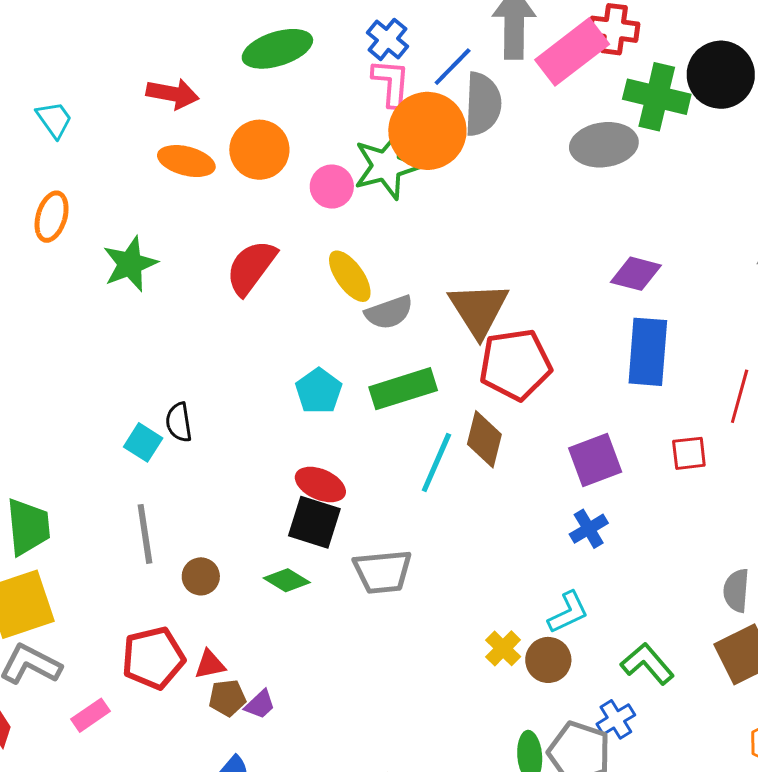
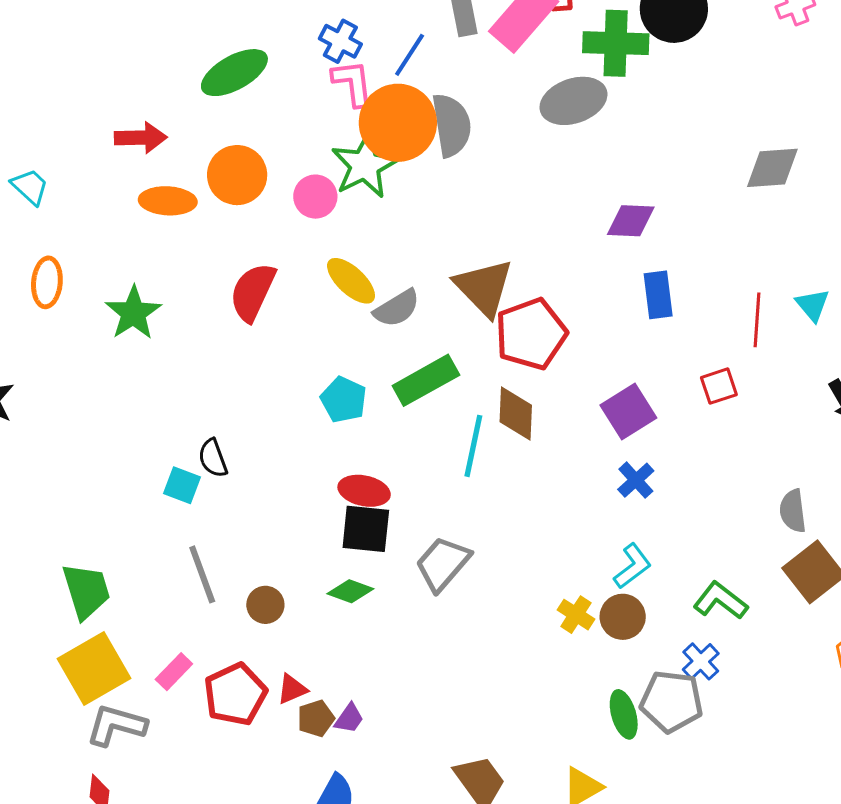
gray semicircle: (483, 104) -> (452, 125), moved
blue rectangle: (648, 352) -> (658, 295), size x0.7
gray trapezoid: (383, 572) -> (443, 564), turned 148
pink rectangle: (91, 715) -> (174, 672), moved

